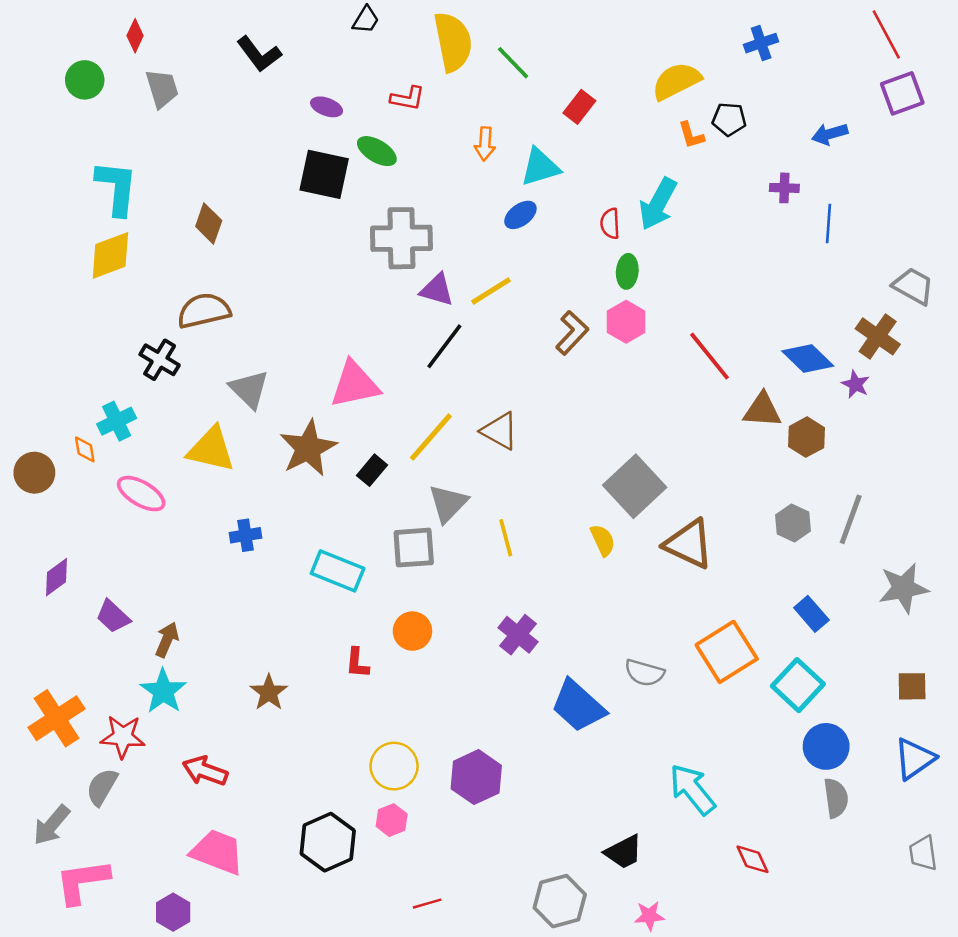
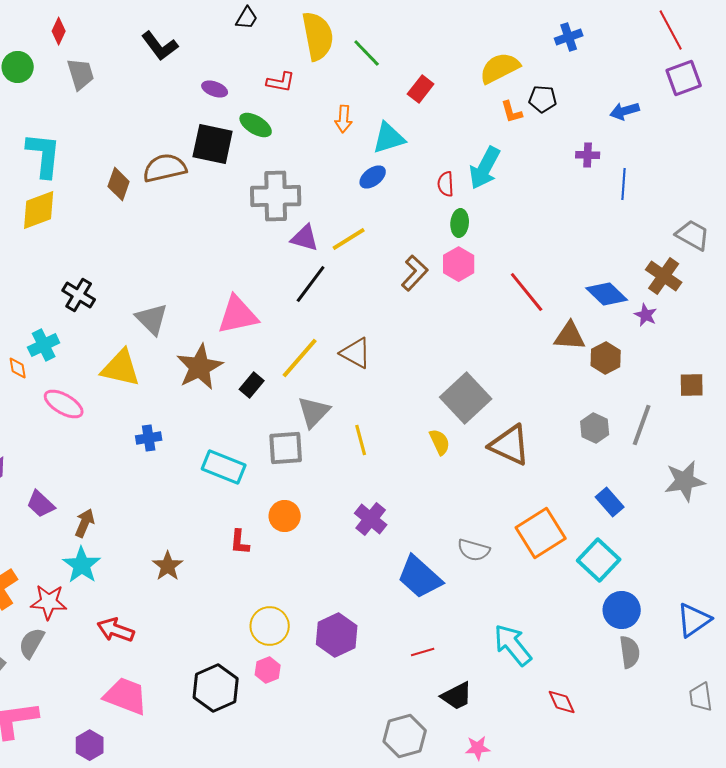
brown semicircle: (204, 311) -> (165, 168), moved
brown square: (912, 686) -> (692, 385), moved
red line: (427, 904) -> (423, 652), moved

